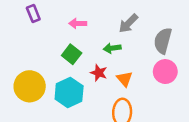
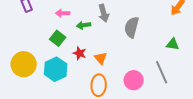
gray arrow: (128, 23) -> (104, 13), turned -60
green arrow: (112, 48) -> (84, 25), moved
pink circle: (165, 72) -> (134, 80), moved

